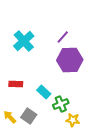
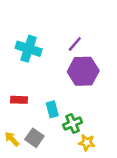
cyan cross: (24, 41) -> (29, 49), turned -30
cyan rectangle: (44, 92) -> (52, 109), turned 32

